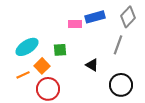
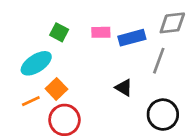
blue rectangle: (95, 17) -> (132, 38), moved
gray diamond: (128, 17) -> (172, 23), turned 40
green square: (60, 50) -> (59, 32), moved, turned 32

